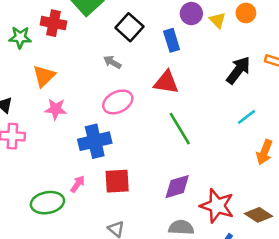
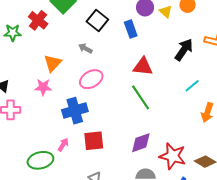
red cross: (54, 23) -> (38, 20), turned 30
orange triangle: (44, 76) -> (53, 63), moved
red triangle: (166, 82) -> (143, 66), moved

